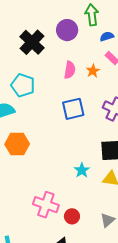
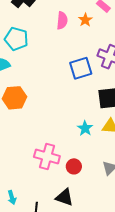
blue square: (73, 109) -> (81, 68), moved
cyan star: (82, 170) -> (85, 128), moved

